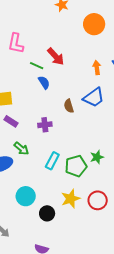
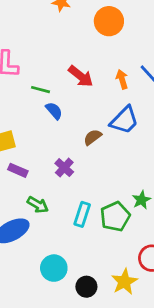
red arrow: (56, 56) -> (81, 76), moved
brown semicircle: (69, 106) -> (93, 137), turned 80
purple cross: (45, 125) -> (64, 168), turned -32
yellow star: (71, 199) -> (124, 282), moved

